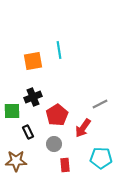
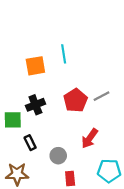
gray line: (100, 104) -> (102, 96), moved
red pentagon: (57, 115) -> (76, 100), moved

